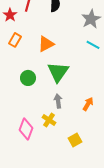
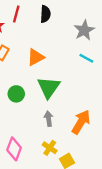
orange arrow: (88, 104) -> (81, 122), size x1.6
yellow cross: (49, 120) -> (50, 148), moved

